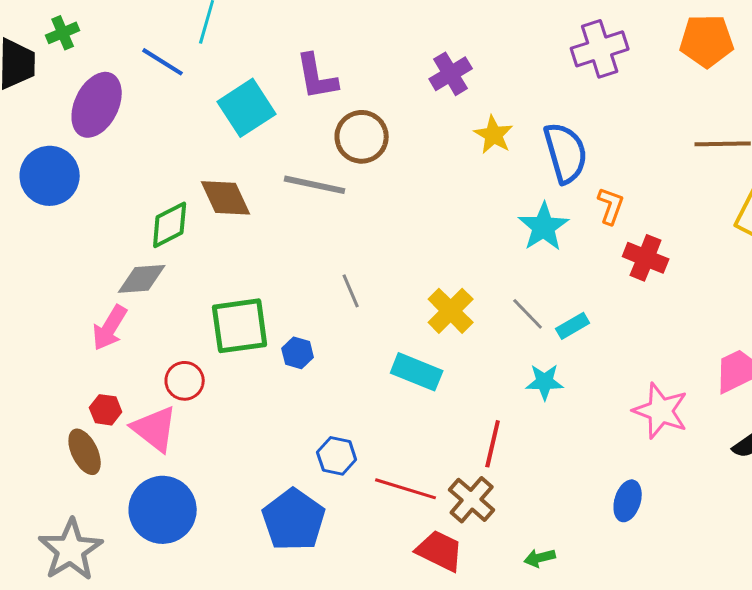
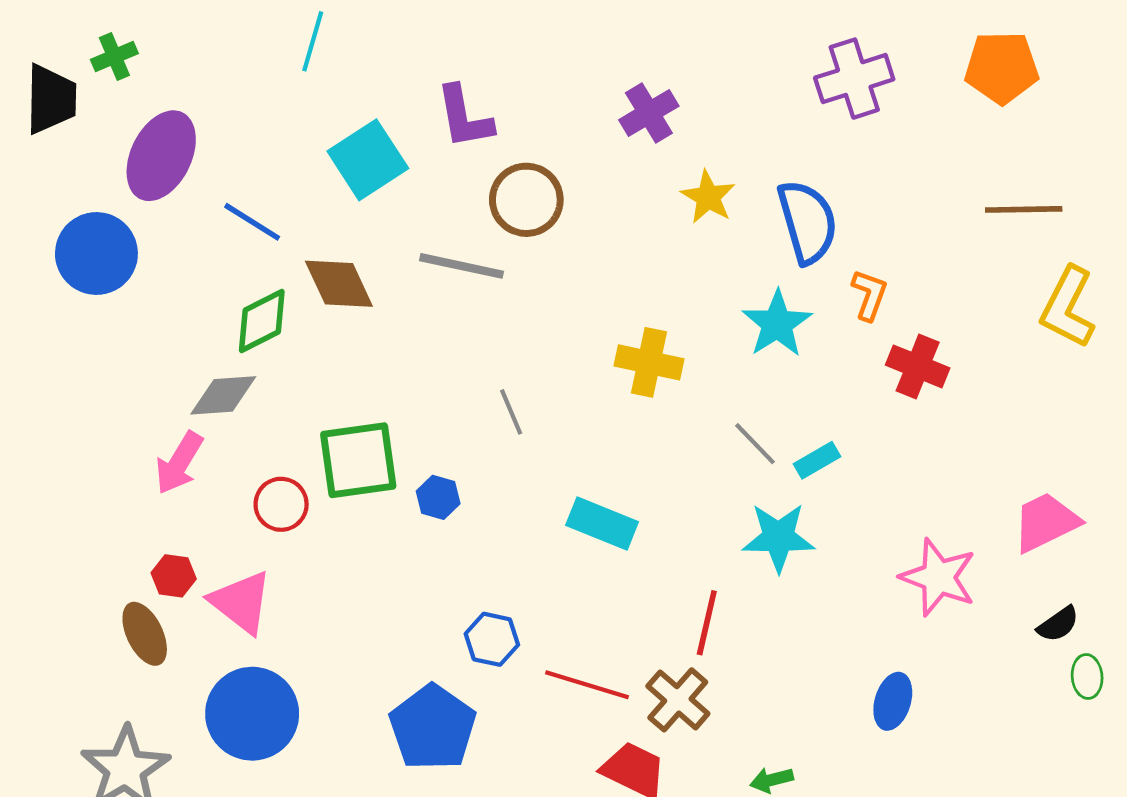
blue line: (163, 62) -> (252, 222), moved
yellow cross: (451, 311) -> (649, 362), moved, turned -33
red circle: (185, 381) -> (281, 504), moved
cyan star: (545, 382) -> (778, 537), size x1.4

